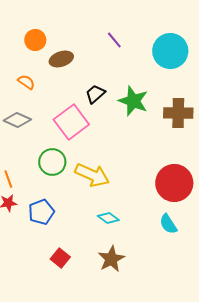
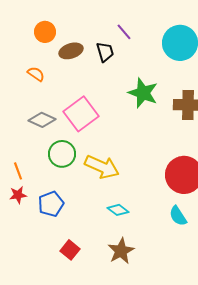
black trapezoid: (95, 94) -> (105, 52), moved, turned 115
gray diamond: (17, 120) -> (42, 120), moved

